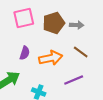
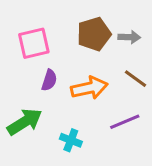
pink square: (24, 18) -> (34, 43), moved

